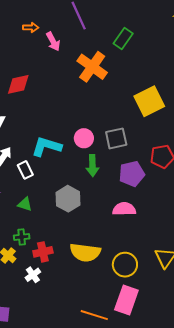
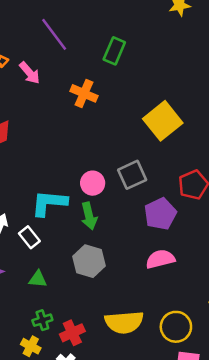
orange cross: (92, 67) -> (84, 93), size x0.7
green arrow: (92, 166) -> (89, 216), moved

